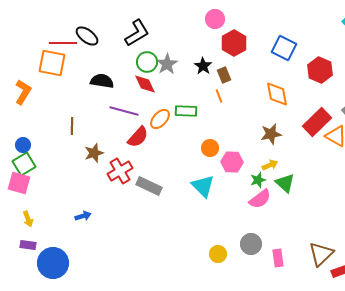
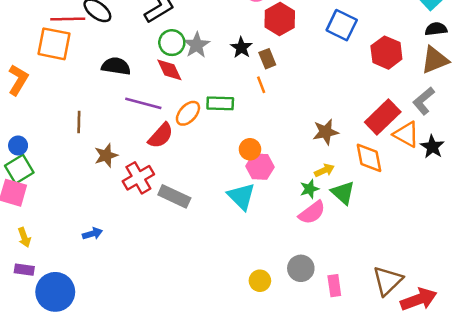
orange diamond: (277, 94) -> (369, 158), moved
pink hexagon: (232, 162) -> (260, 167), moved

